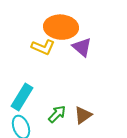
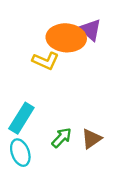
purple triangle: (82, 47) -> (90, 30), moved

